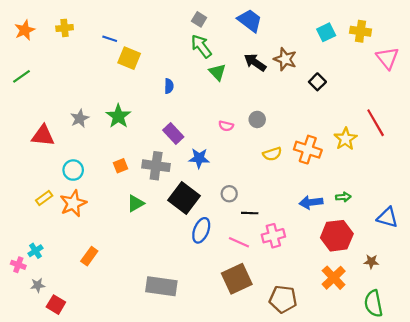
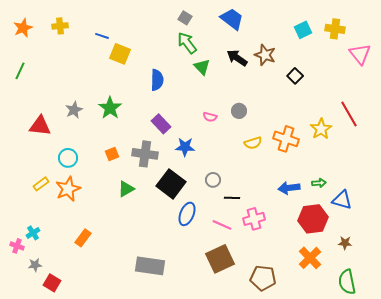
green line: (21, 76) -> (20, 71), turned -30
blue semicircle: (169, 86) -> (157, 80), size x1.5
blue triangle: (387, 217) -> (342, 200), moved

